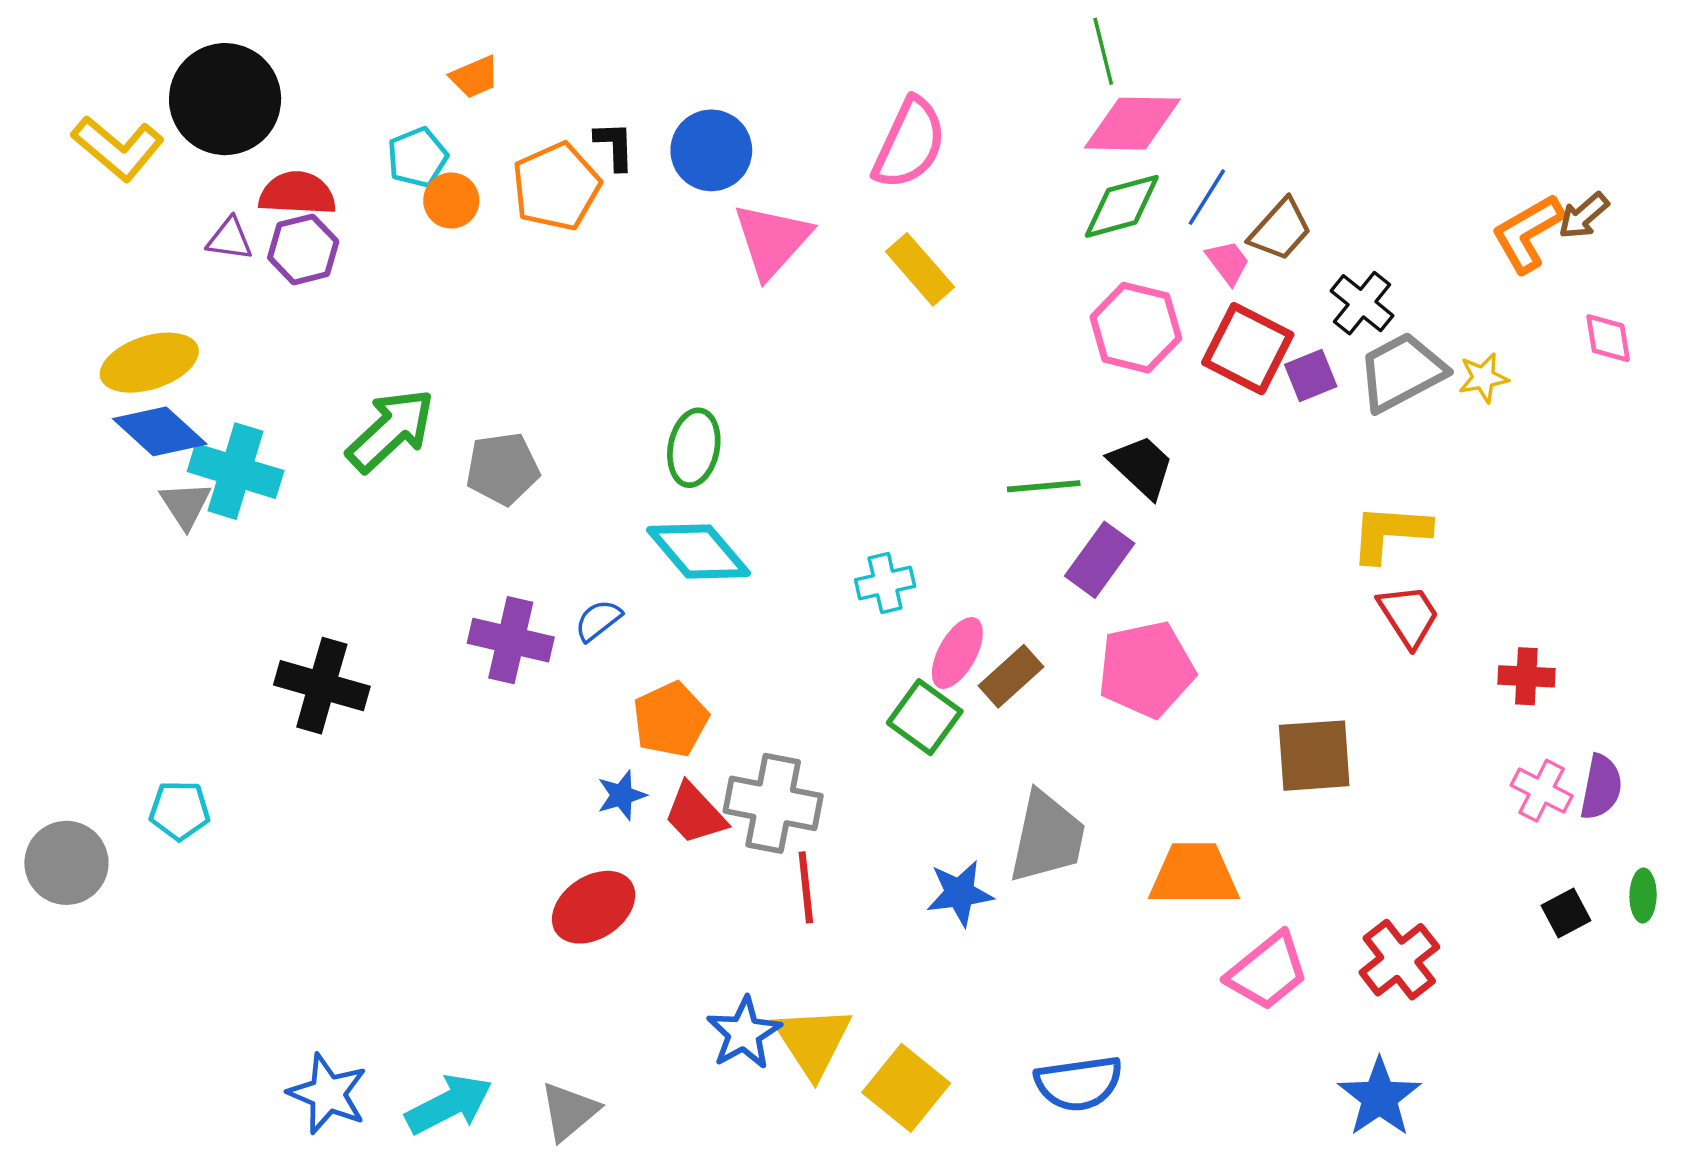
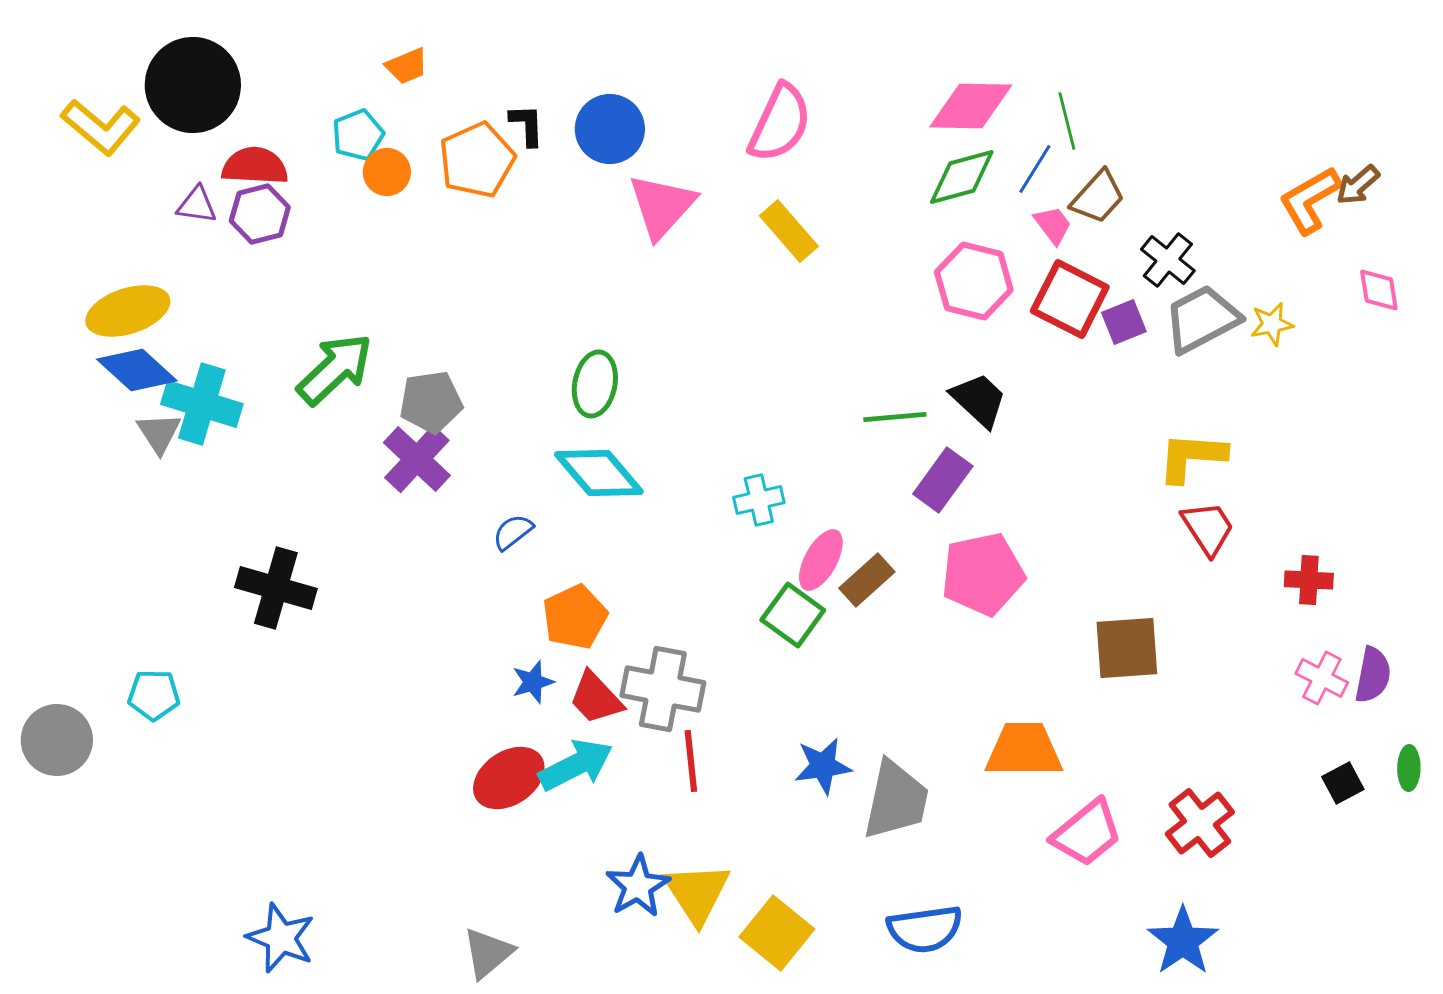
green line: (1103, 51) -> (1067, 121), moved
purple cross: (511, 640) -> (417, 459), moved, turned 30
gray trapezoid: (1047, 837) -> (896, 800), moved
cyan arrow: (449, 1104) -> (576, 765), moved

